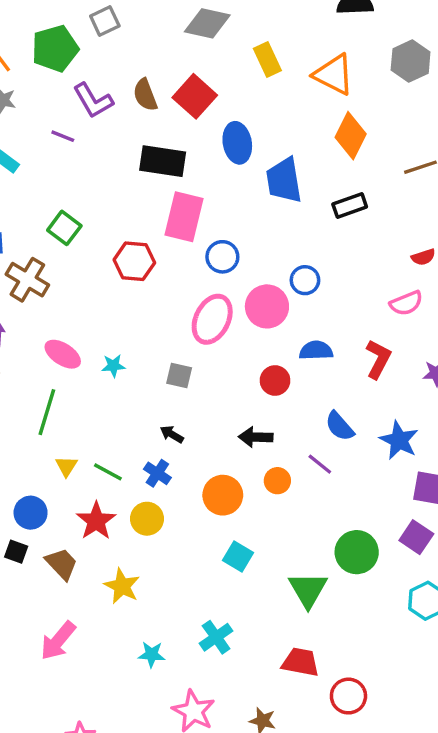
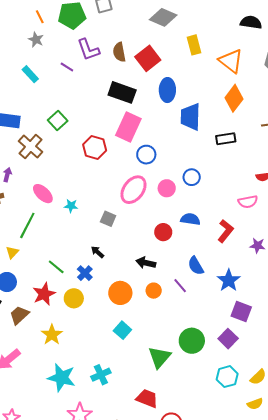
pink circle: (267, 306) -> (167, 188), size x0.7
yellow triangle: (66, 466) -> (12, 252), moved
brown trapezoid: (62, 564) -> (19, 315), turned -100
cyan star: (152, 654) -> (62, 378), size x1.8

